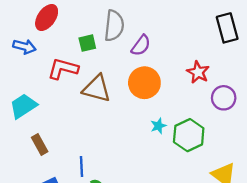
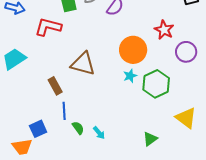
orange circle: (144, 83) -> (133, 50), moved
brown triangle: (97, 89) -> (83, 64), moved
brown rectangle: (40, 144) -> (55, 86), moved

